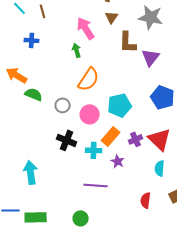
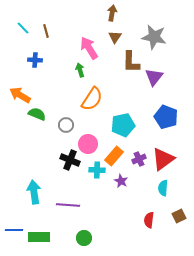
pink circle: (90, 114) -> (88, 144), moved
red triangle: (160, 139) -> (163, 159), turned 40
purple line: (96, 185) -> (68, 205), moved

